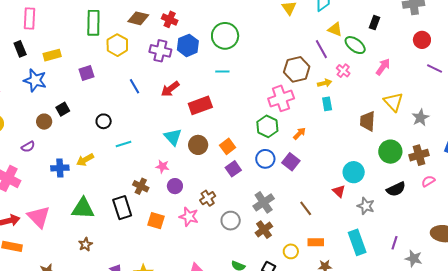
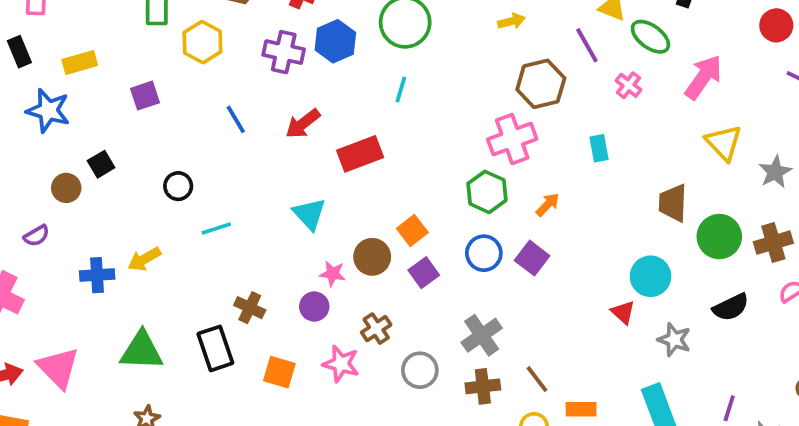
pink arrow: (383, 67) -> (703, 77), size x1.4
cyan line: (222, 71) -> (401, 89), turned -72
yellow arrow: (325, 83) -> (511, 21), moved
brown trapezoid: (367, 121) -> (673, 203), moved
brown circle: (198, 145) -> (372, 257), moved
pink star: (162, 166) -> (333, 274), moved
brown line: (306, 208) -> (537, 379), moved
brown cross: (264, 230) -> (483, 386), turned 30

